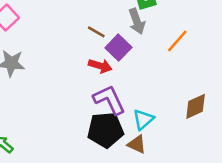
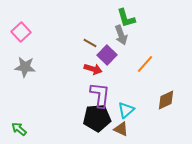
orange line: (177, 41) -> (145, 64), moved
purple L-shape: (109, 100) -> (100, 95), turned 32

